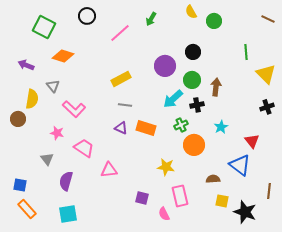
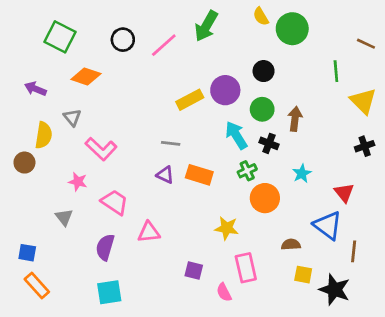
black circle: (87, 16) -> (123, 40), moved
green arrow: (151, 19) -> (206, 26), size x1.6
brown line: (268, 19) -> (366, 44), moved
green circle: (214, 21) -> (292, 29), size x1.5
yellow rectangle: (121, 79) -> (190, 100), moved
cyan arrow: (173, 99) -> (236, 135), turned 100
black cross: (197, 105) -> (269, 143), turned 32
purple semicircle: (66, 181) -> (105, 247), moved
brown line: (269, 191) -> (354, 251), moved
cyan square: (68, 214) -> (109, 292), moved

